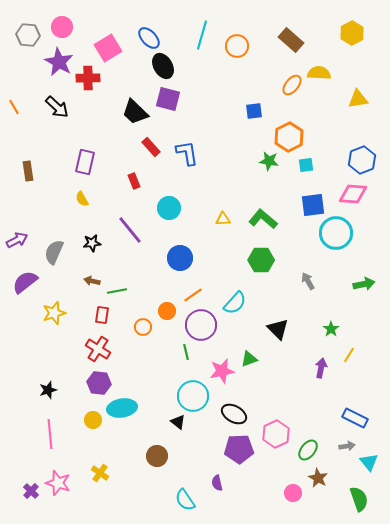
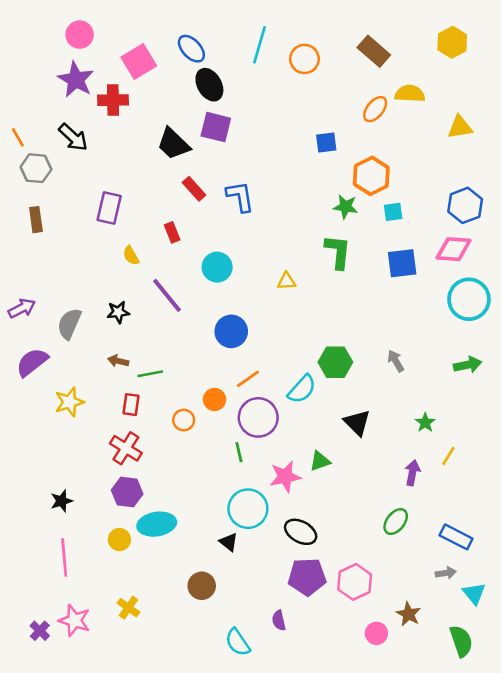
gray hexagon: (28, 35) -> (36, 168), moved
yellow semicircle: (82, 199) -> (131, 256), moved
green L-shape: (263, 219) -> (338, 252), moved, turned 56
cyan circle: (336, 233) -> (469, 299), moved
green hexagon: (261, 260) -> (335, 362), moved
pink hexagon: (276, 434) -> (355, 582), moved
green ellipse: (308, 450) -> (396, 522), moved

